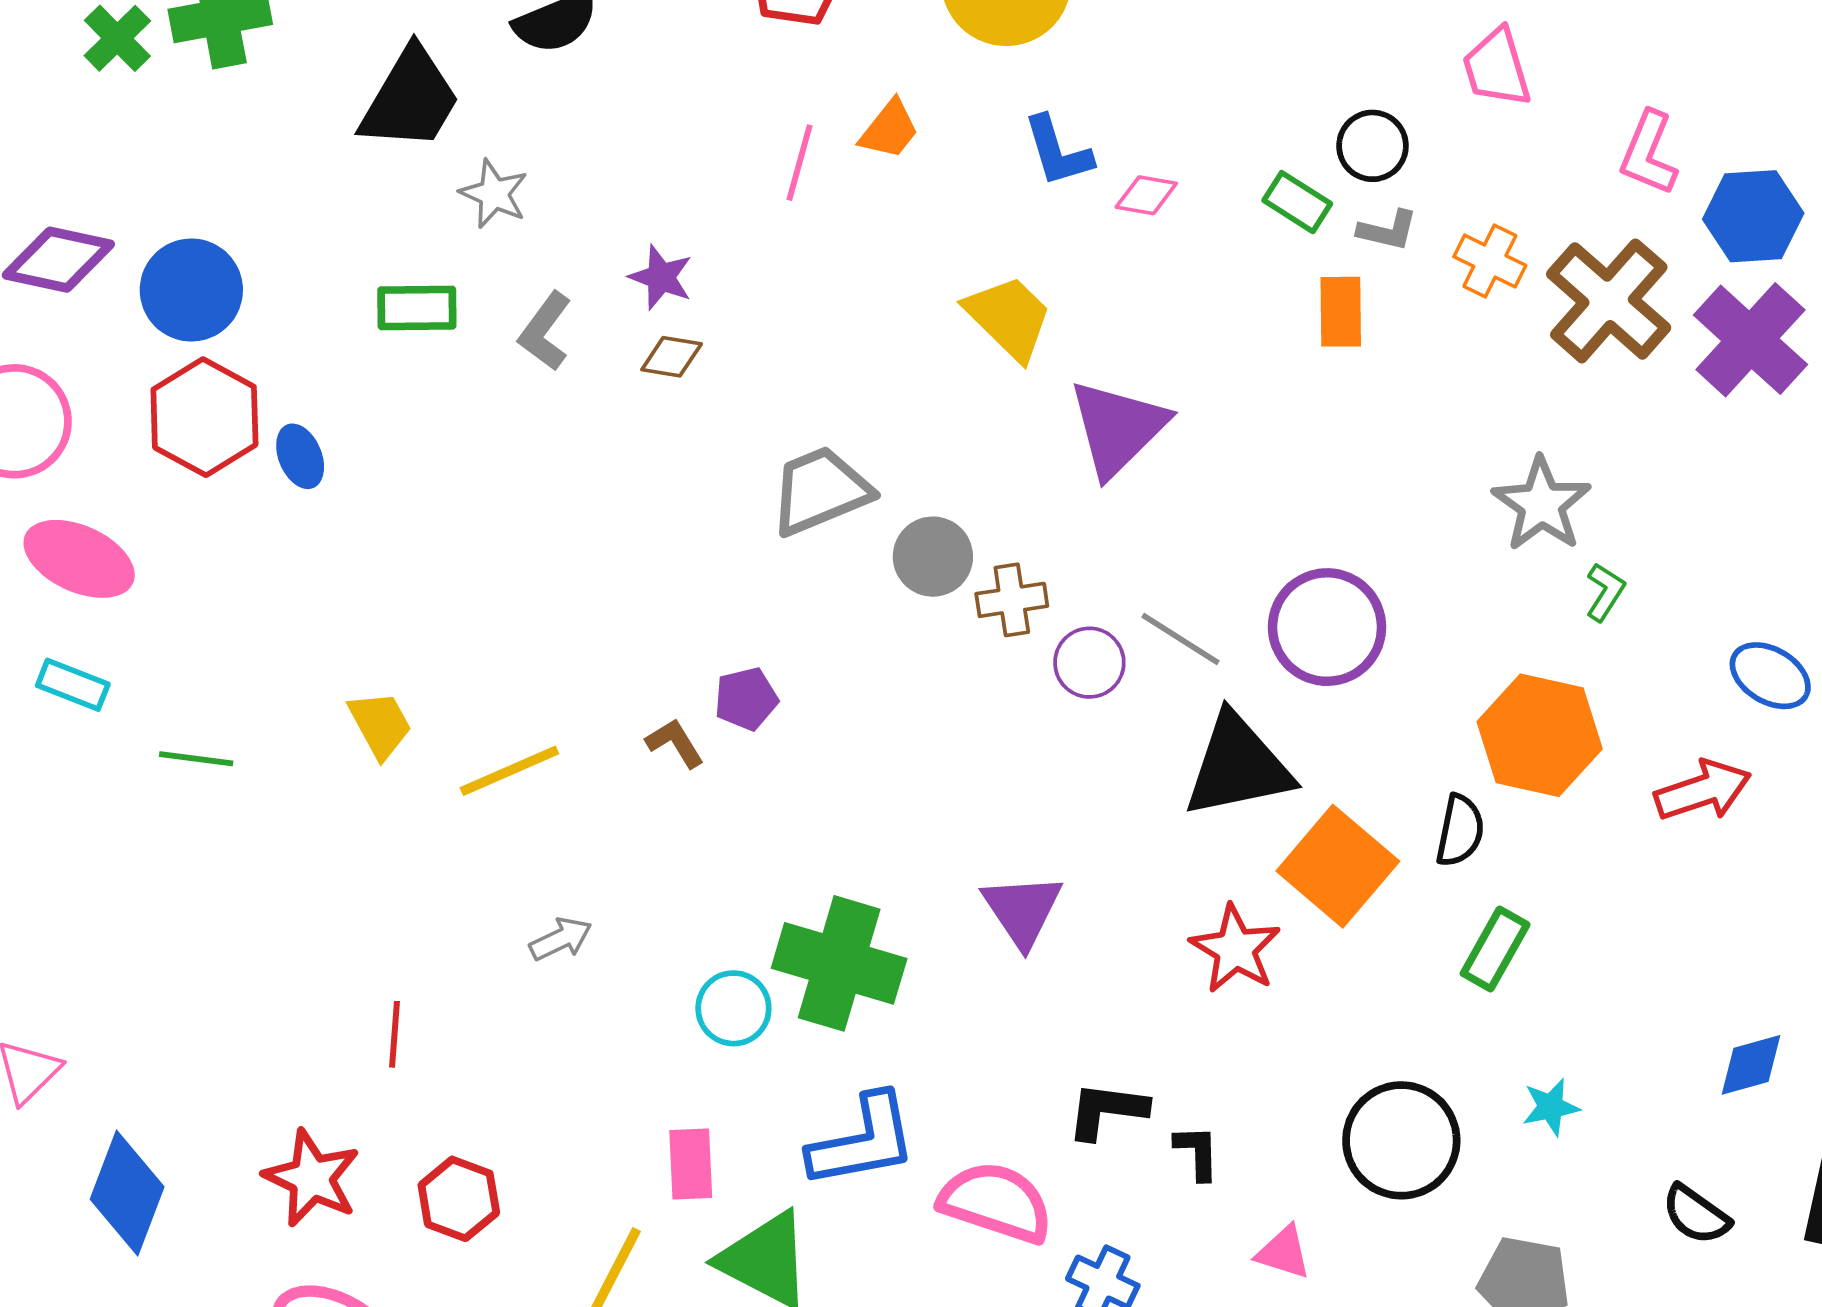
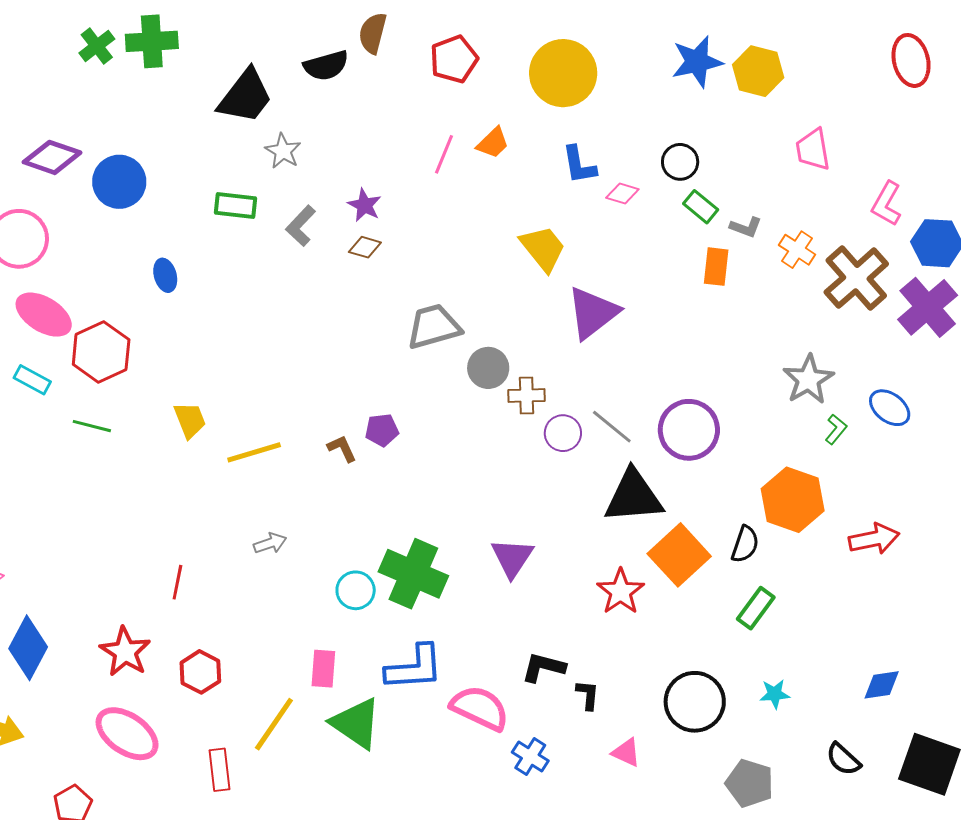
black circle: (1372, 146) -> (680, 162), moved
red hexagon: (204, 417) -> (101, 352), moved
blue ellipse: (1770, 676) -> (890, 408), moved

